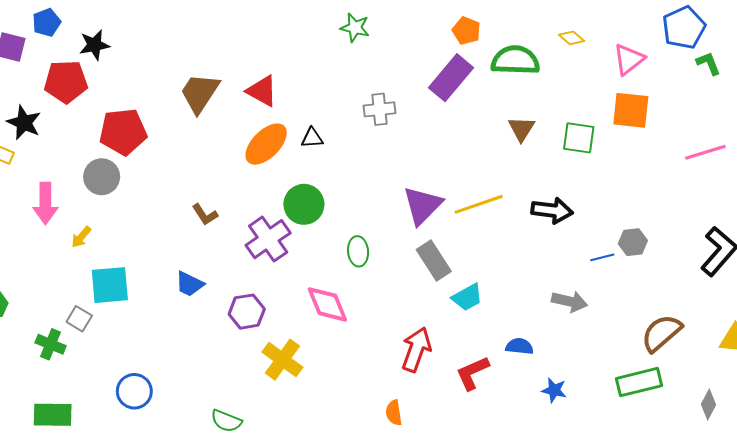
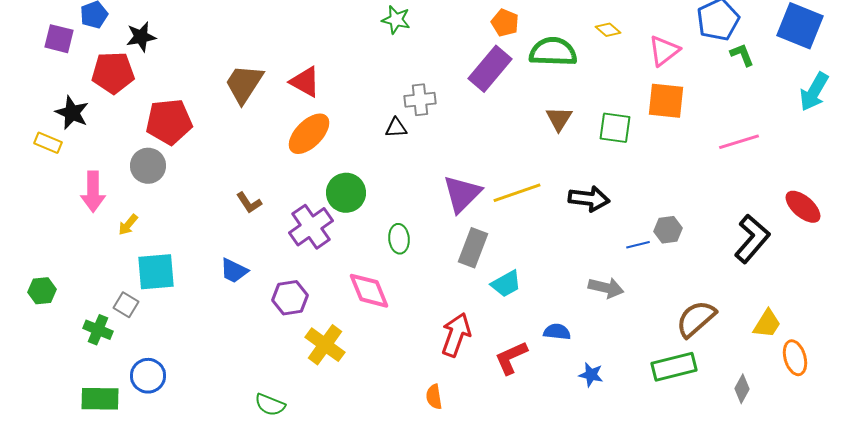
black triangle: (312, 138) -> (396, 128), moved
gray rectangle: (434, 261) -> (473, 248), turned 54
blue circle: (134, 391) -> (148, 376), moved

